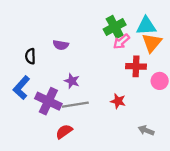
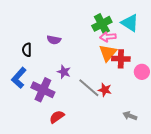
cyan triangle: (146, 26) -> (130, 23), turned 36
pink arrow: (121, 42) -> (108, 37), turned 35
orange triangle: (152, 43) -> (108, 53), moved
gray line: (75, 105) -> (89, 88), moved, turned 50

